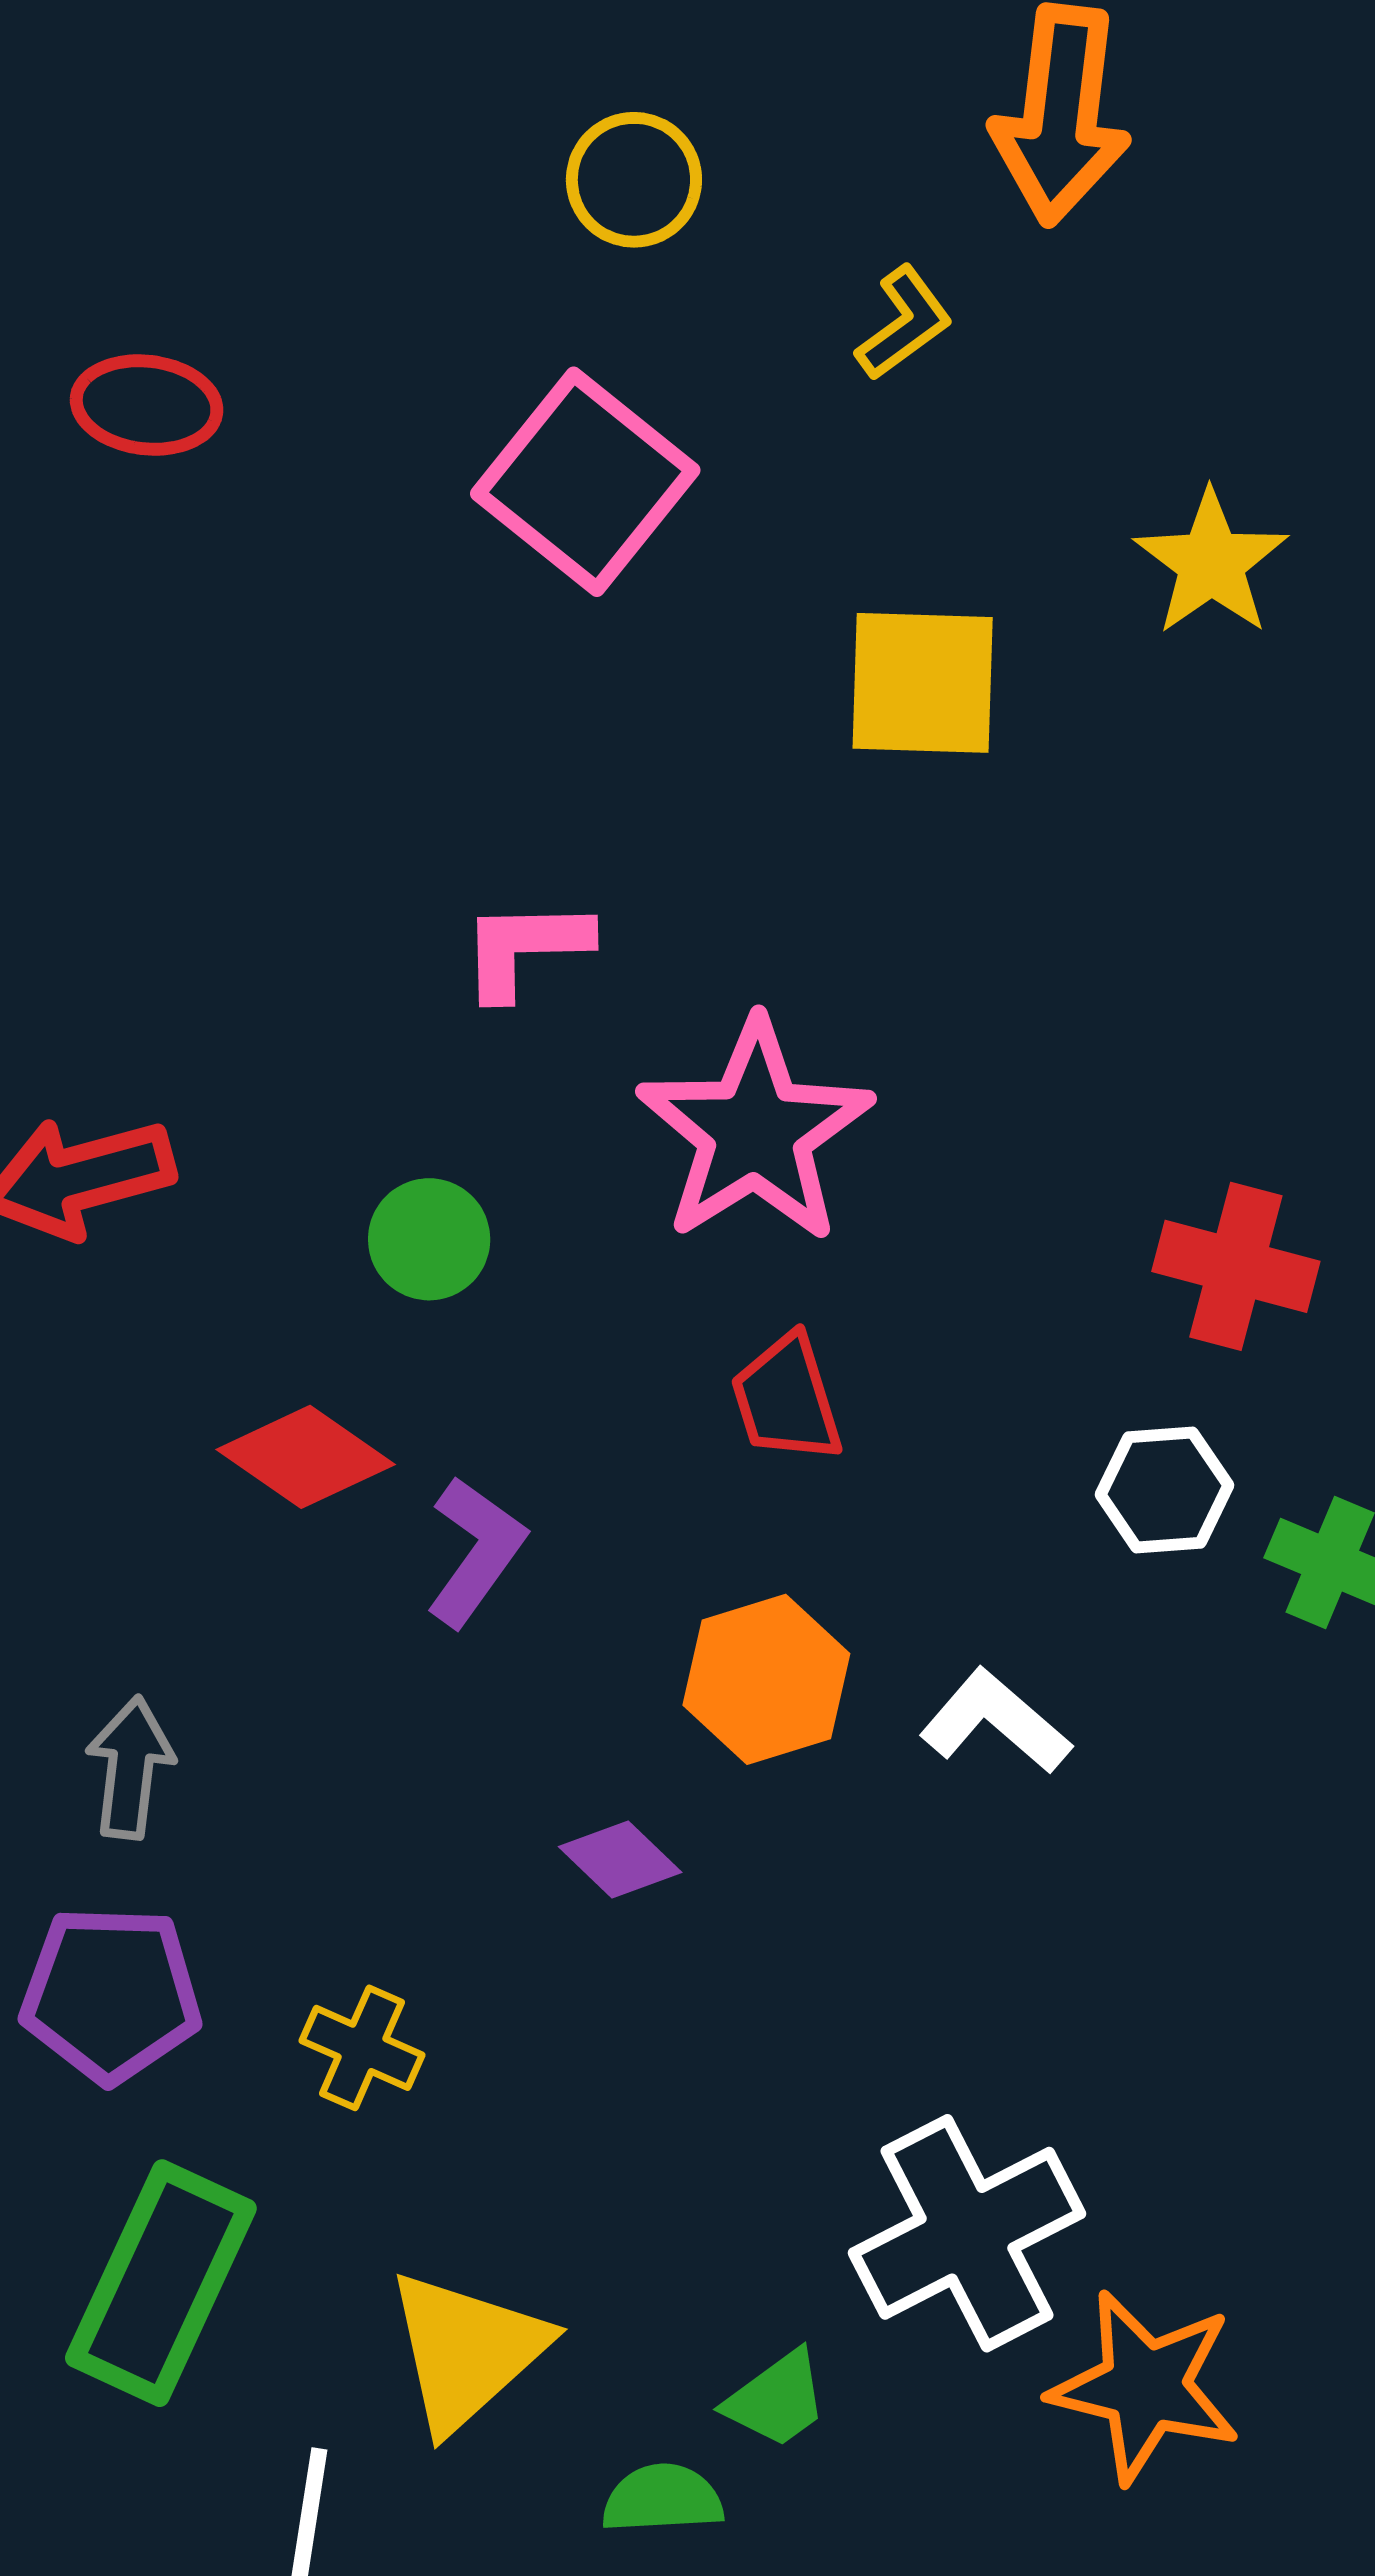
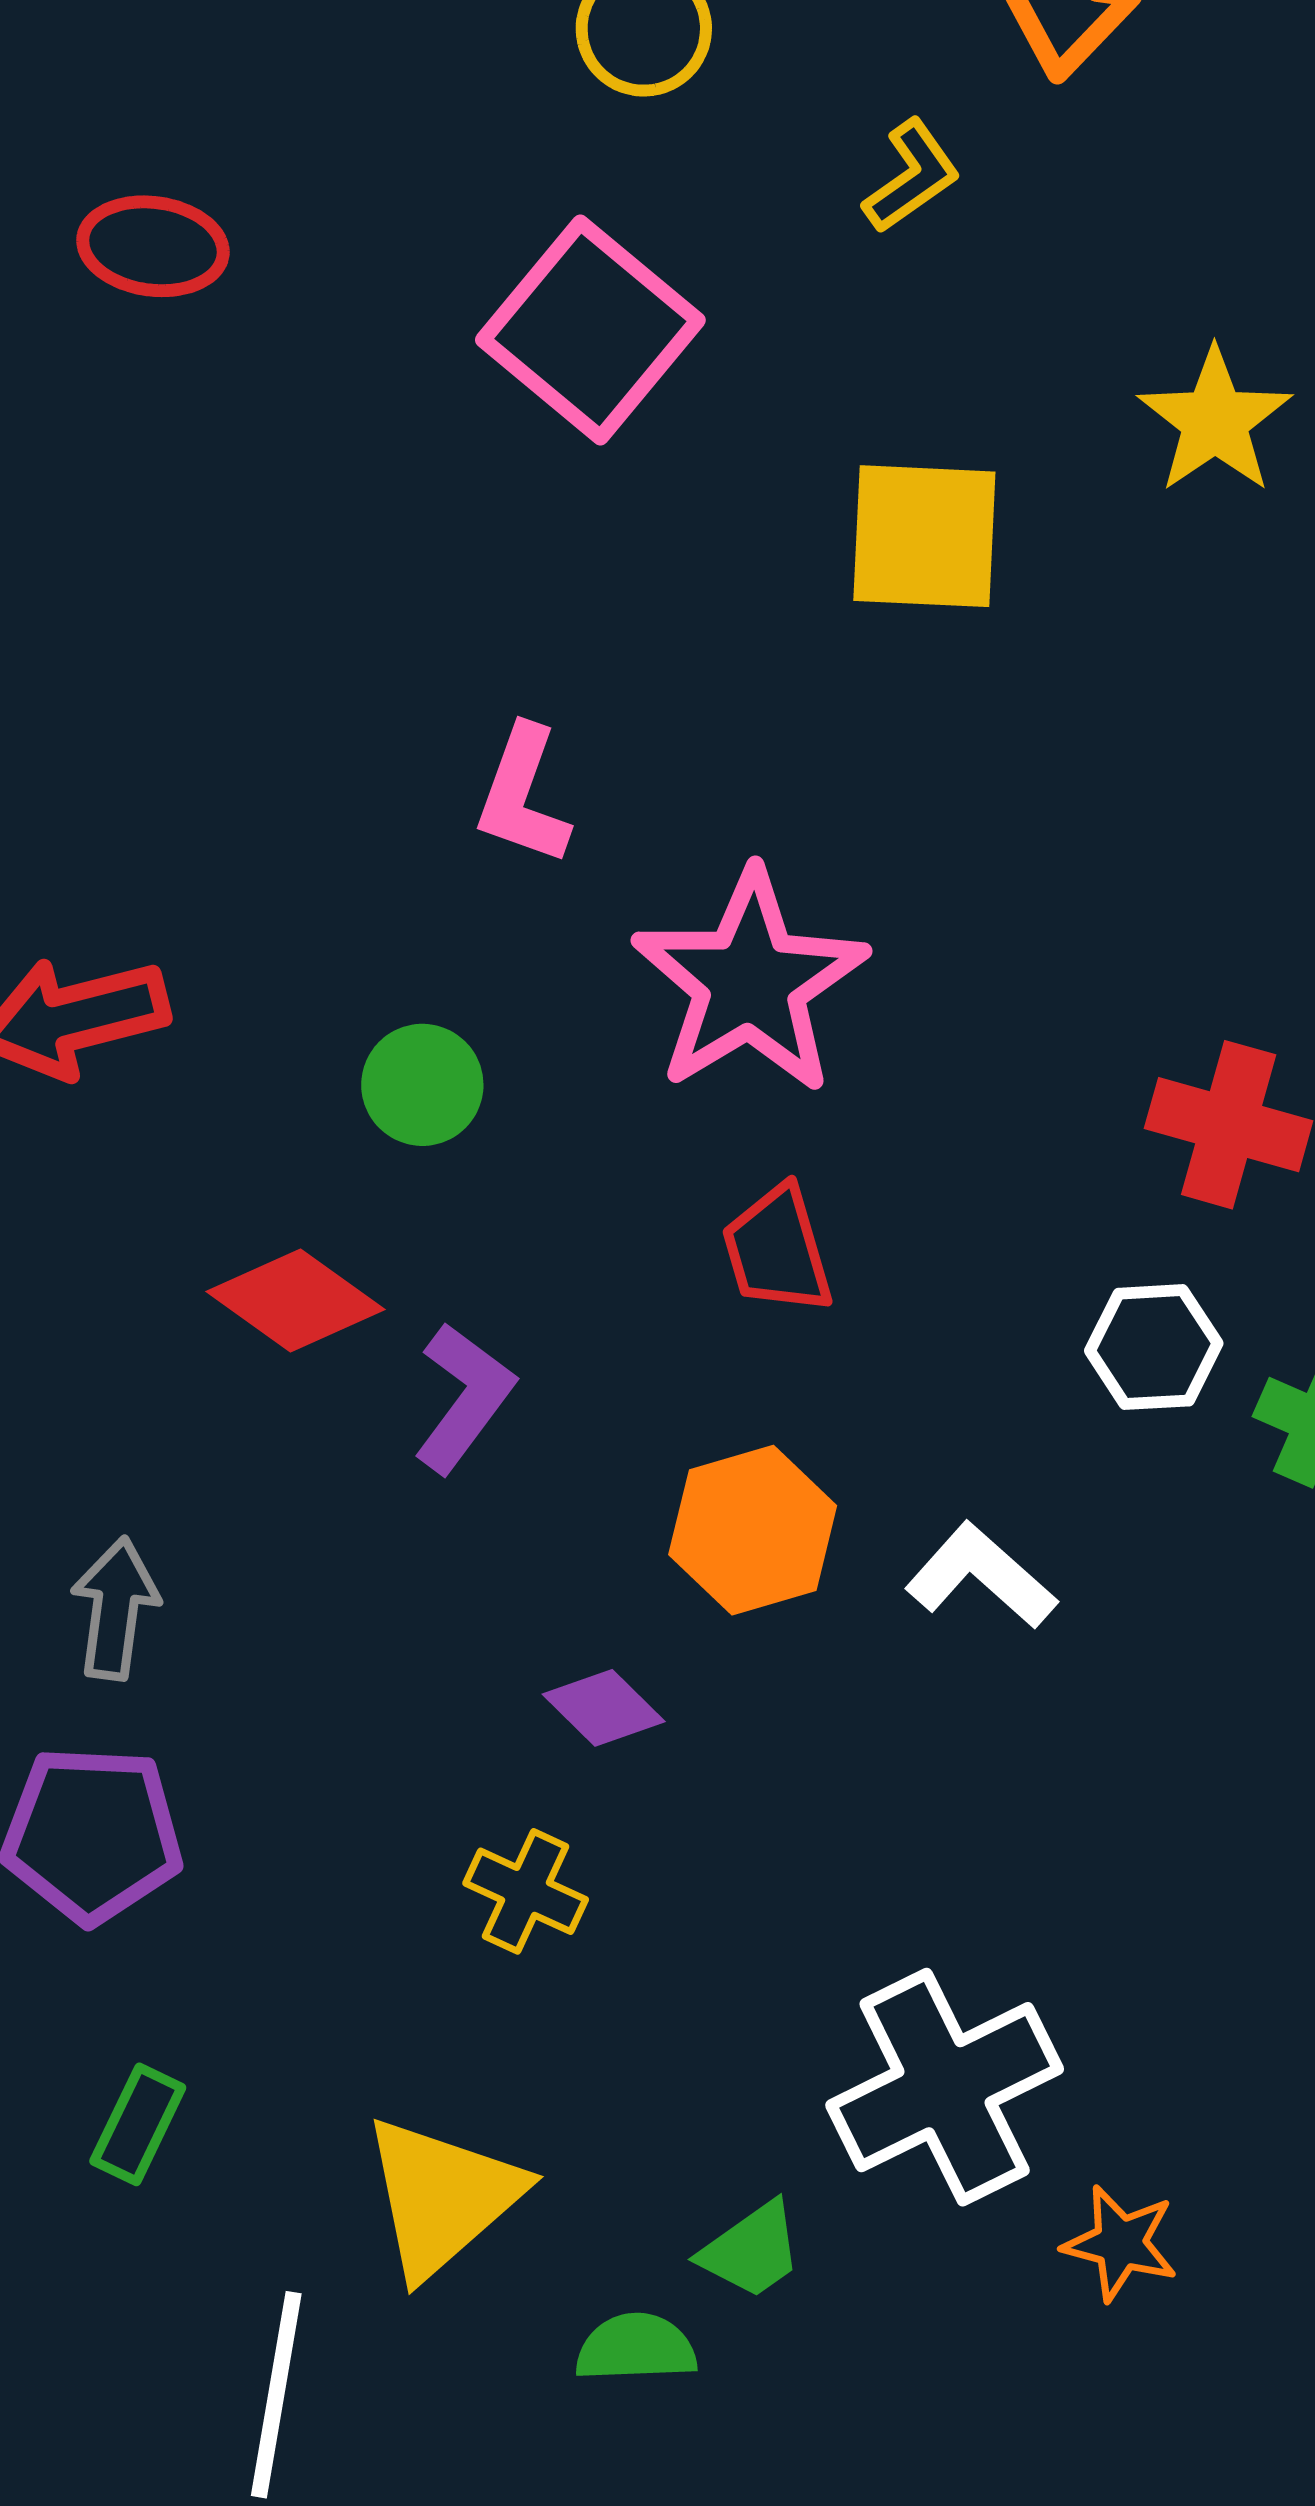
pink L-shape: (525, 948) -> (523, 795), turned -70
yellow cross: (362, 2048) -> (526, 1891), moved
green rectangle: (161, 2283) -> (138, 2124), size x0.5
orange star: (1145, 2387) -> (1120, 2243), size x0.6

